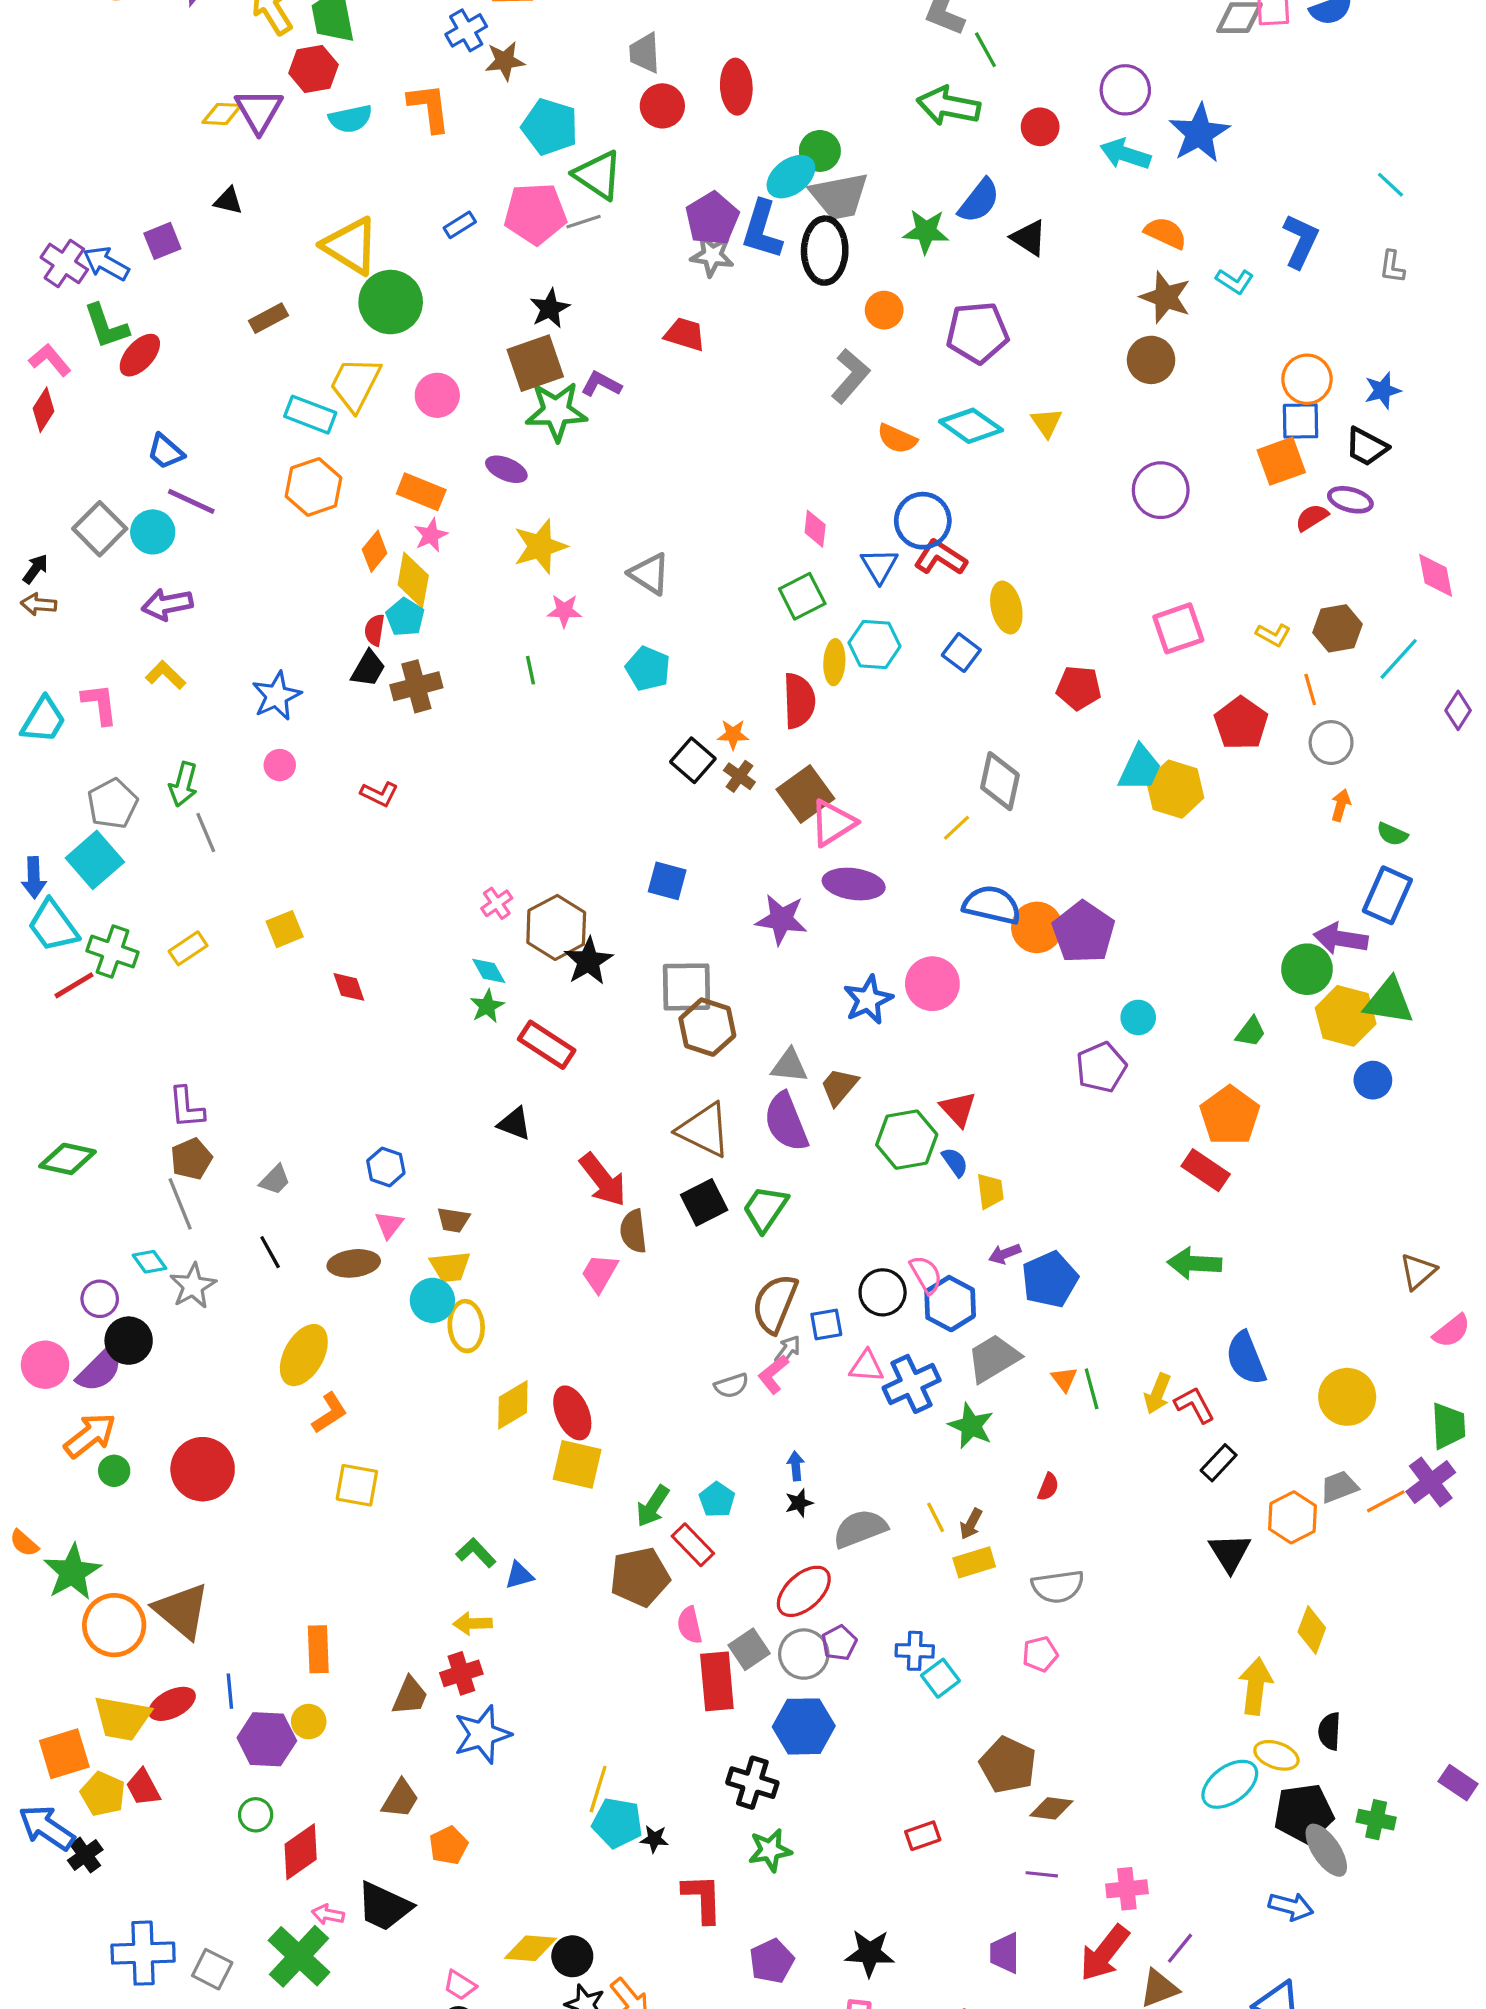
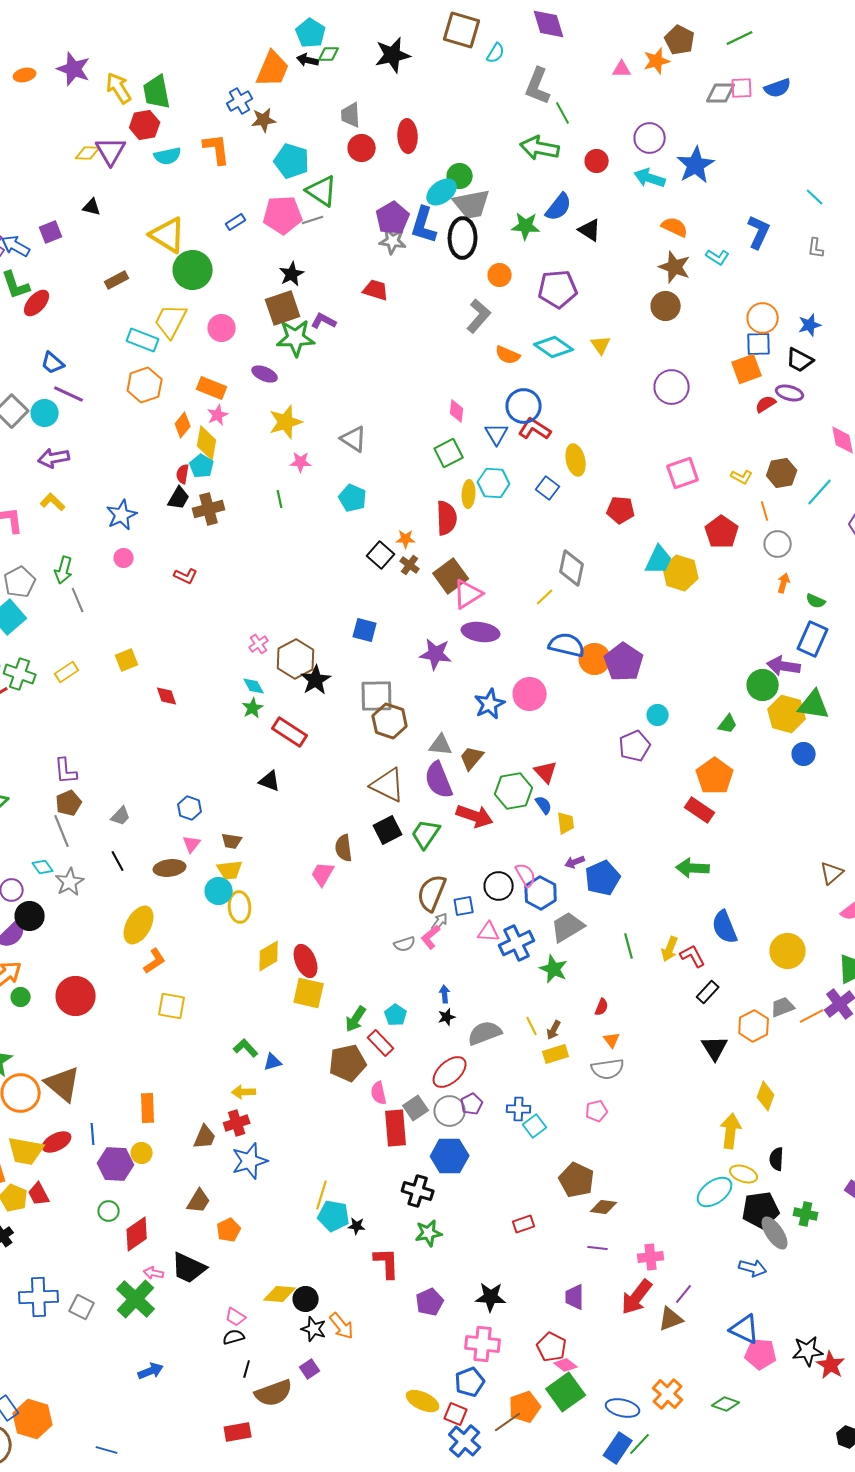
red arrow: (603, 1180) -> (475, 816), moved, turned -33
orange triangle: (1064, 1379) -> (612, 1040), moved

